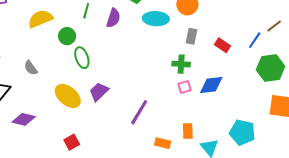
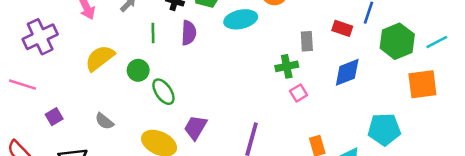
gray rectangle: (192, 36) -> (307, 41), moved
red rectangle: (223, 45) -> (342, 28), moved
blue diamond: (211, 85) -> (347, 72), moved

